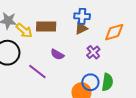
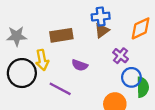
yellow arrow: (24, 31) -> (42, 60), moved, turned 48
blue circle: (90, 82) -> (131, 77), moved

